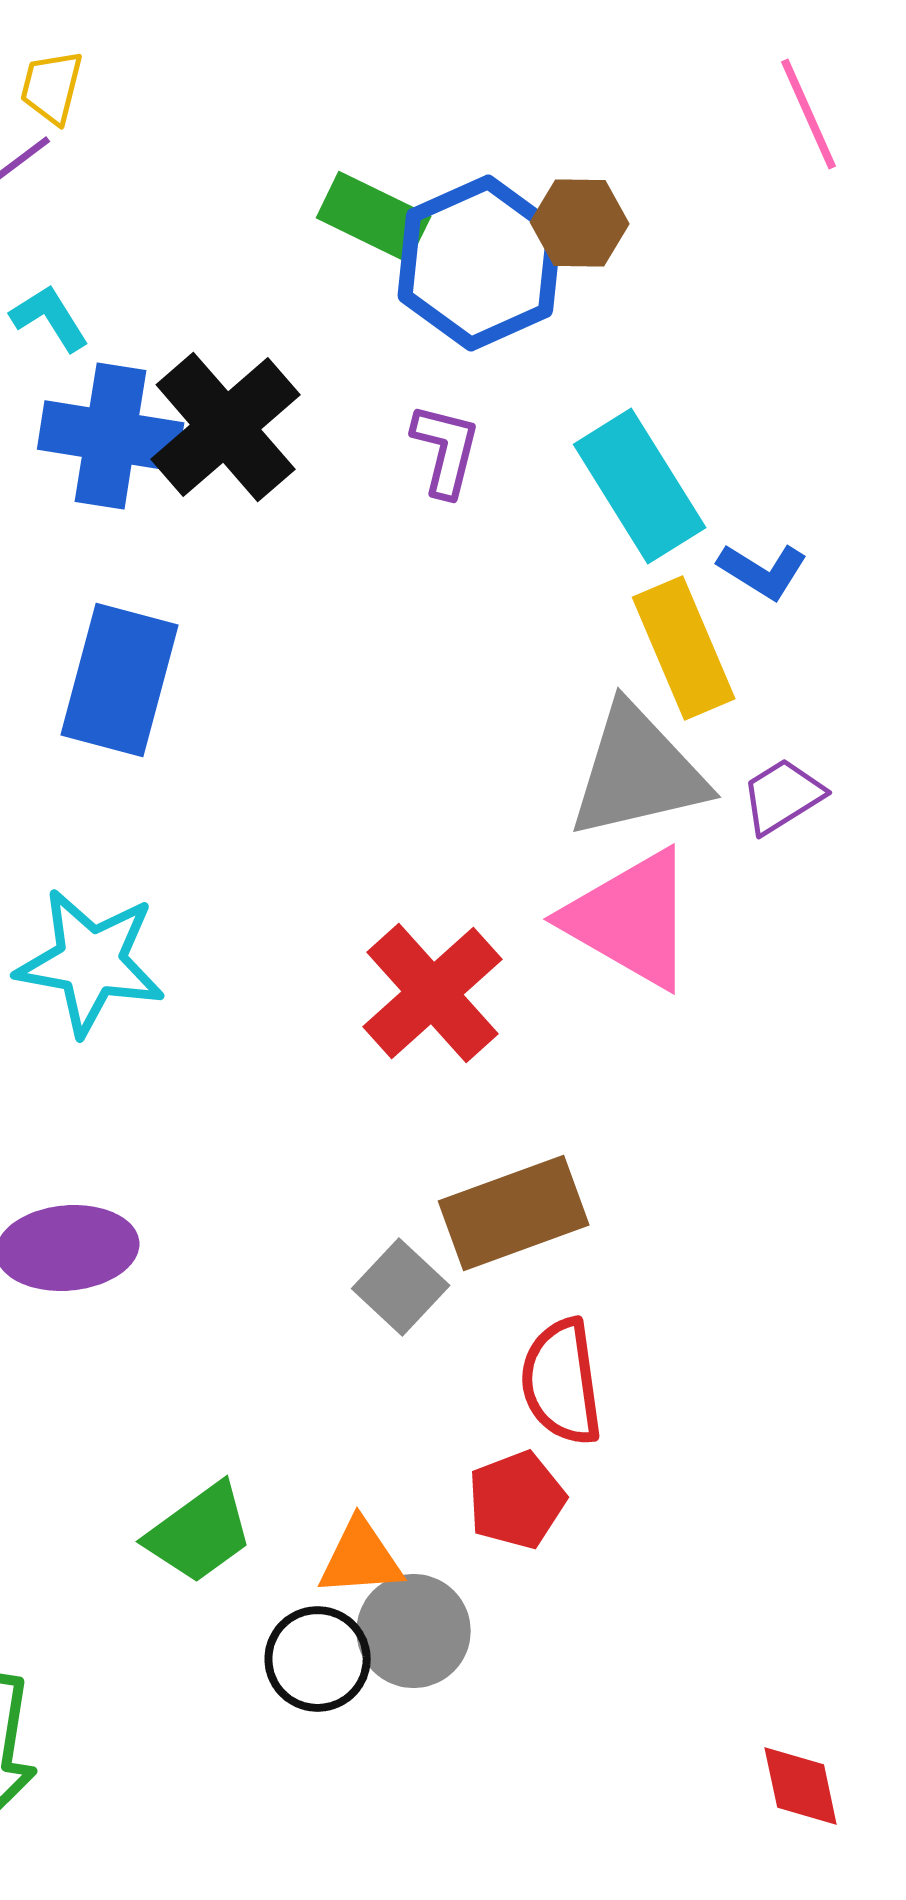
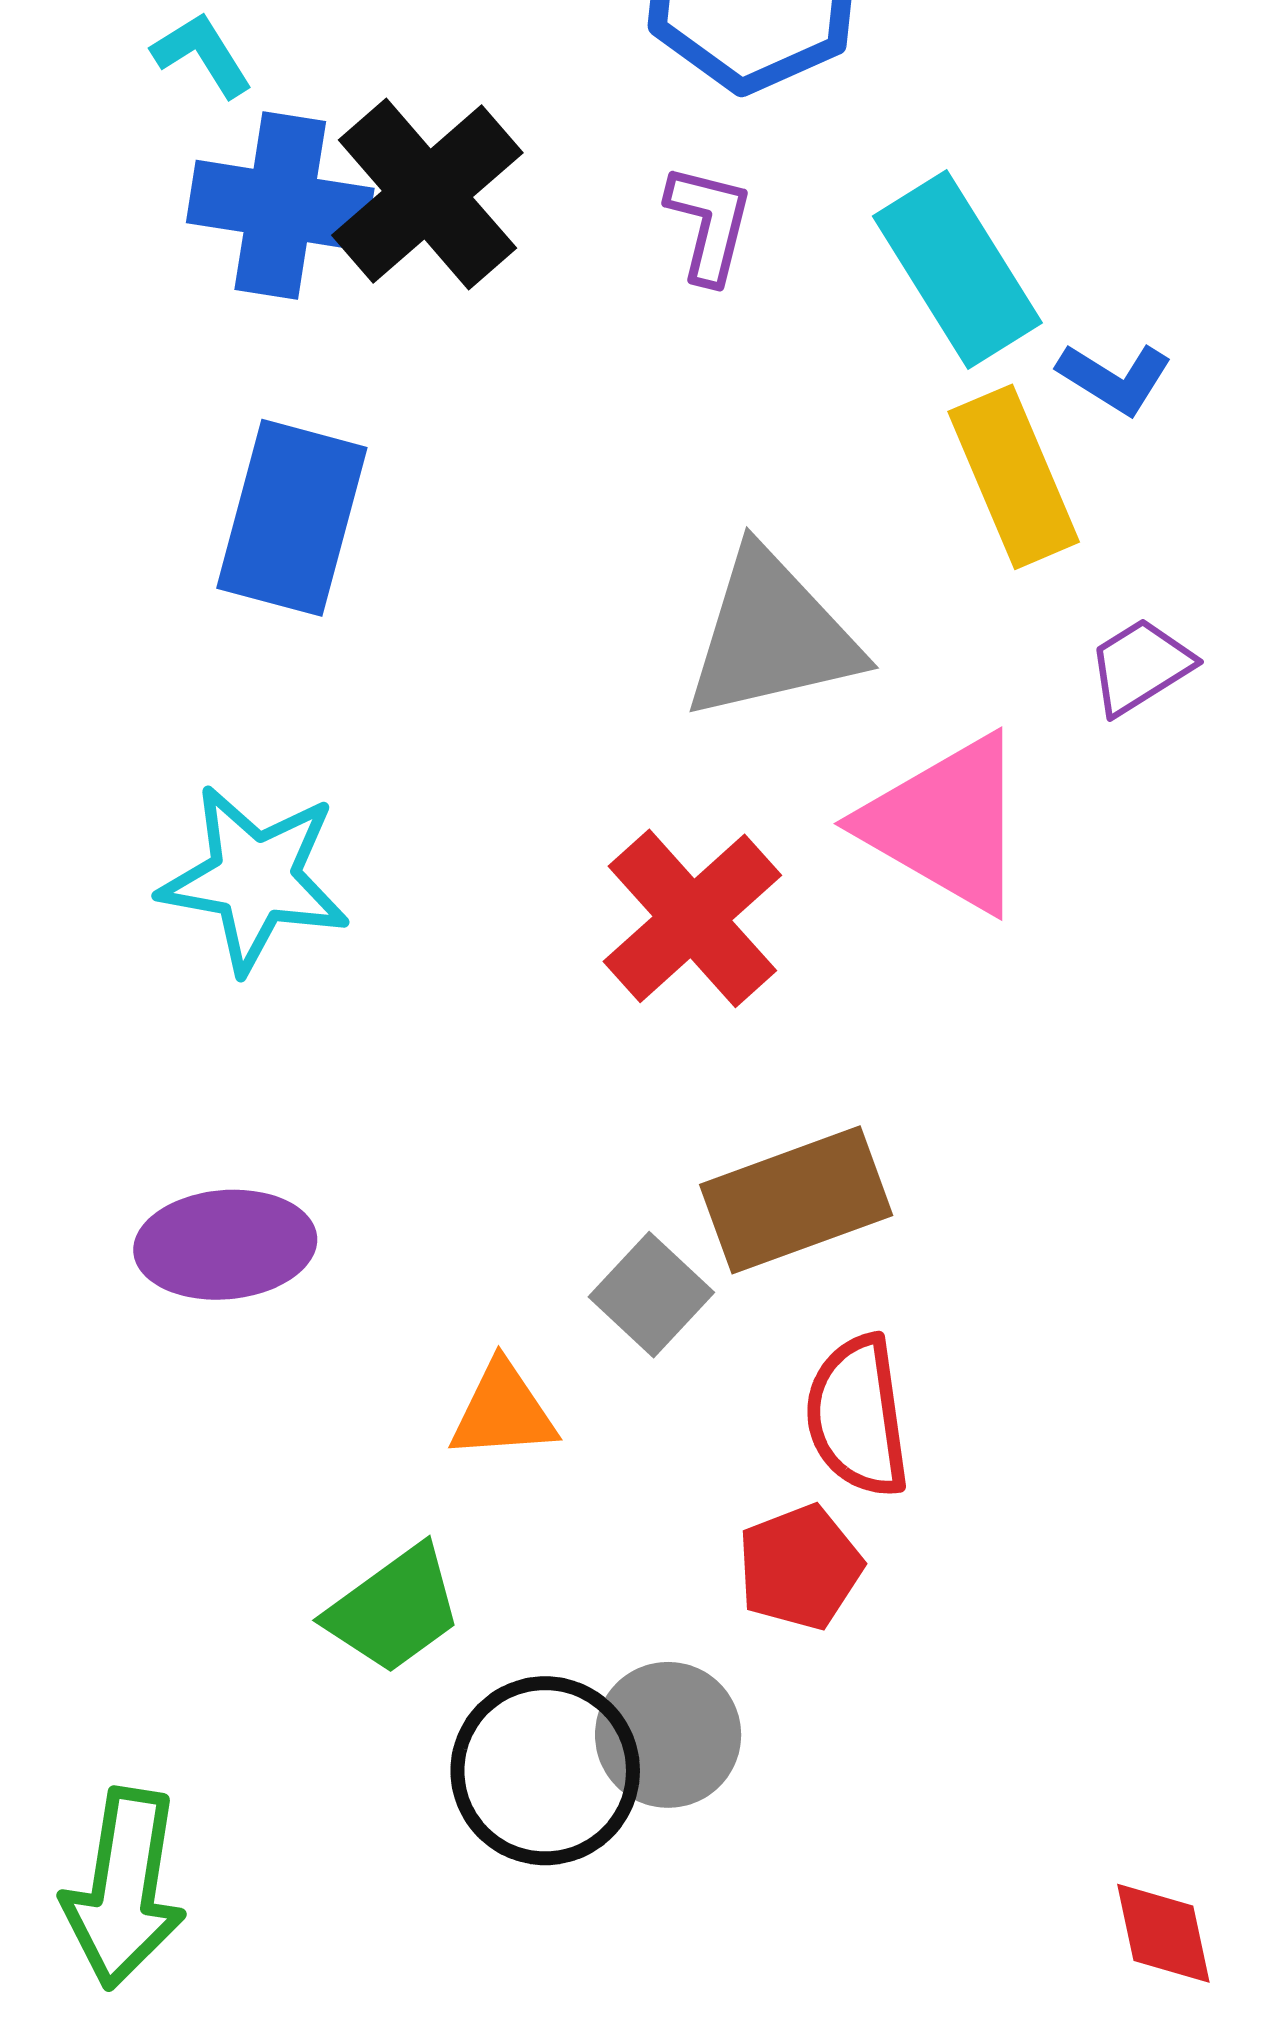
gray triangle: (638, 772) -> (772, 636), moved
orange triangle: (361, 1558) -> (503, 1411), moved
black circle: (318, 1659) -> (545, 1771), size x1.4

